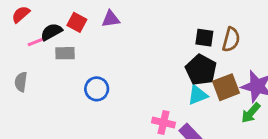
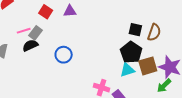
black semicircle: (51, 32) -> (30, 45), moved
pink line: (37, 41) -> (24, 31), moved
gray rectangle: (65, 53) -> (36, 33), turned -56
blue circle: (97, 89) -> (64, 55), moved

